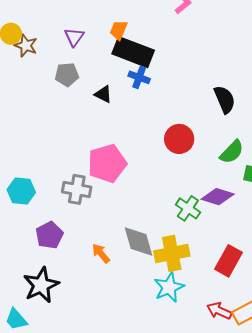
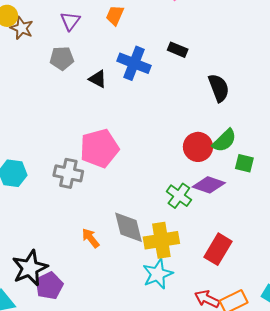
black rectangle: (133, 52) -> (178, 50), moved, size x0.5
blue cross: (139, 77) -> (134, 63), size x1.5
red circle: (179, 139) -> (198, 147), moved
purple pentagon: (49, 235) -> (49, 286), moved

